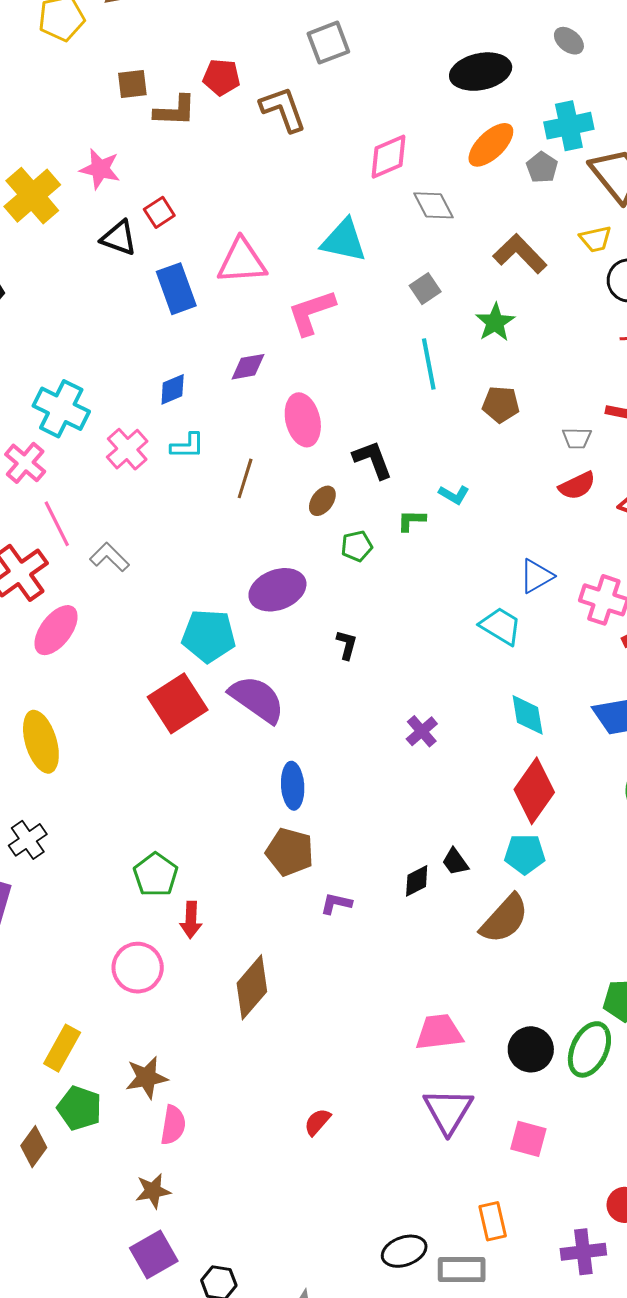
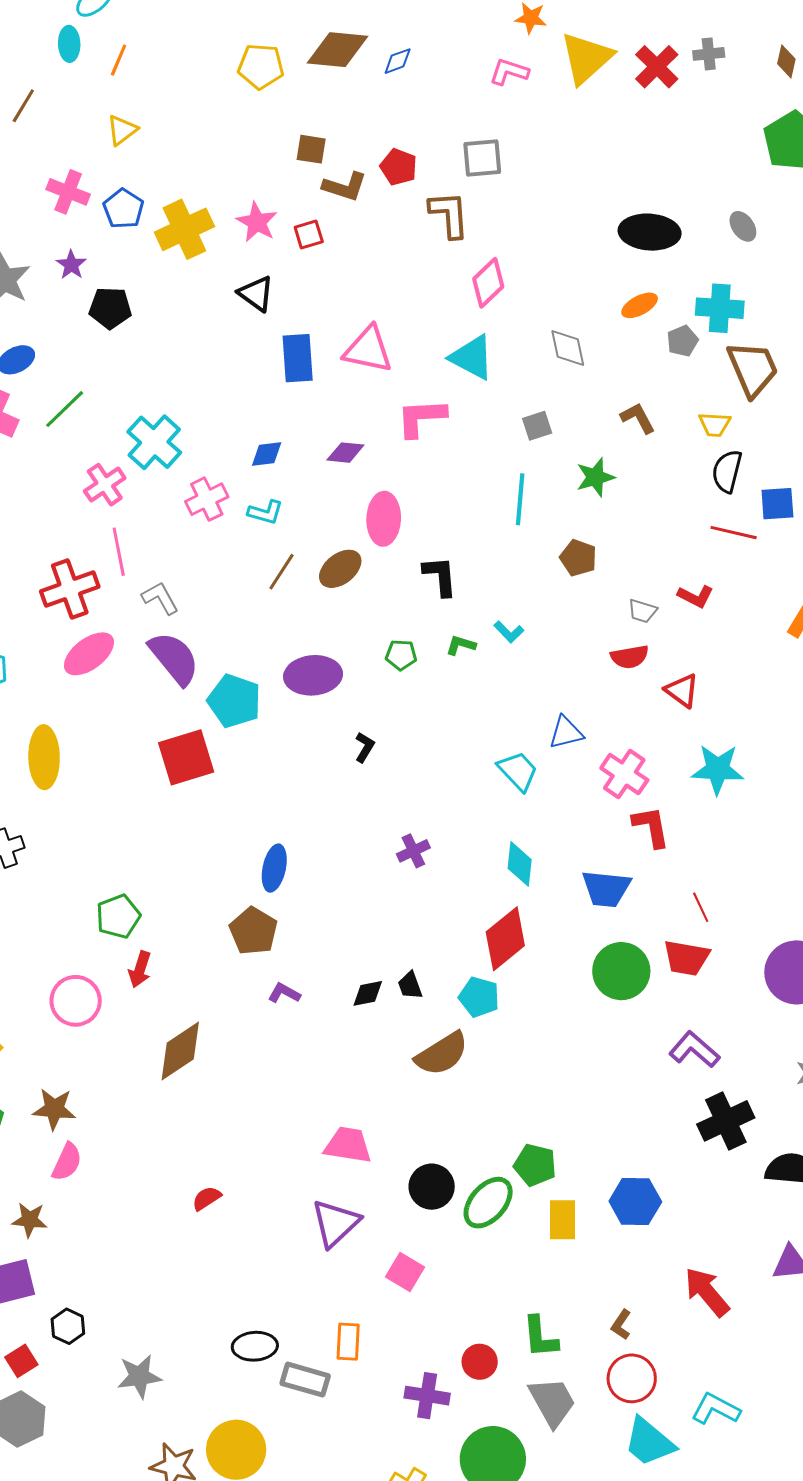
gray square: (328, 43) -> (482, 158), moved
orange ellipse: (491, 145) -> (640, 305), size x0.7
pink diamond: (389, 157) -> (488, 283), moved, turned -36
red square: (159, 212) -> (309, 235), moved
brown L-shape: (520, 254) -> (638, 418), size x0.7
brown line: (245, 478) -> (281, 572), moved
brown ellipse: (322, 501) -> (340, 569), moved, size x1.4
purple semicircle: (257, 699) -> (174, 658), moved

